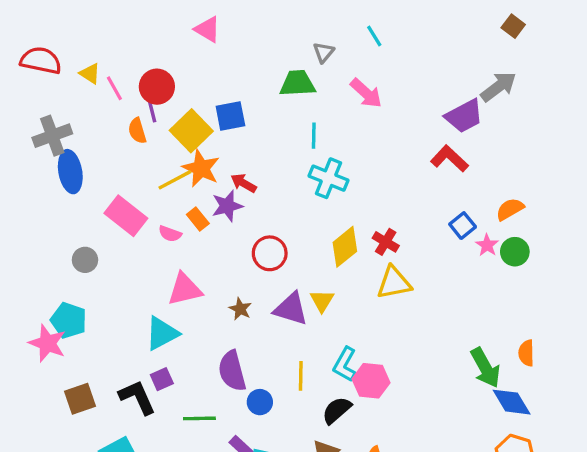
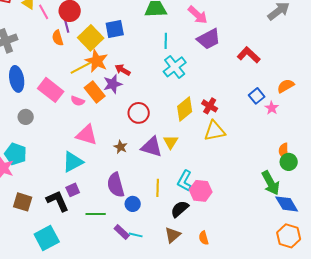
purple trapezoid: (464, 116) -> (209, 39), moved
blue ellipse: (70, 172) -> (17, 79), moved
cyan cross: (329, 178) -> (175, 67), turned 30
orange rectangle: (198, 219) -> (95, 92), size x1.5
green circle: (515, 252) -> (289, 162), moved
pink triangle: (185, 289) -> (87, 135), turned 30
orange semicircle: (526, 353) -> (284, 151), moved
brown square: (80, 399) -> (23, 202), turned 36

